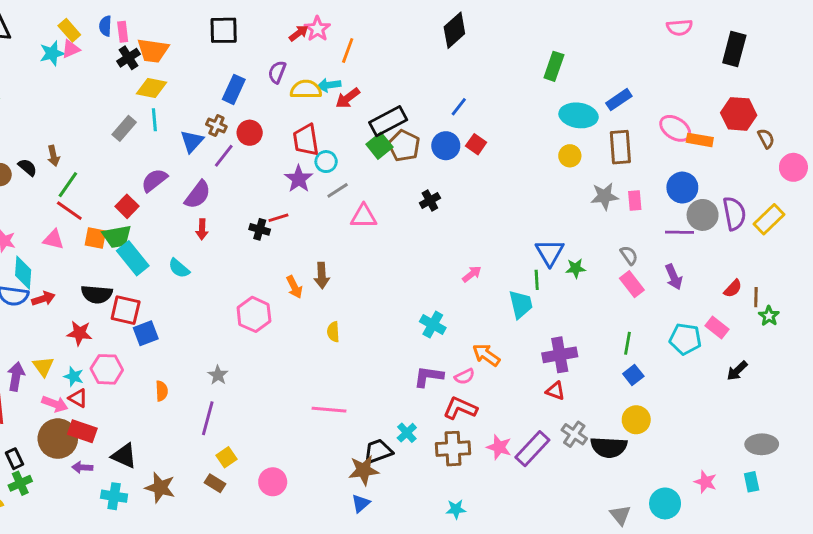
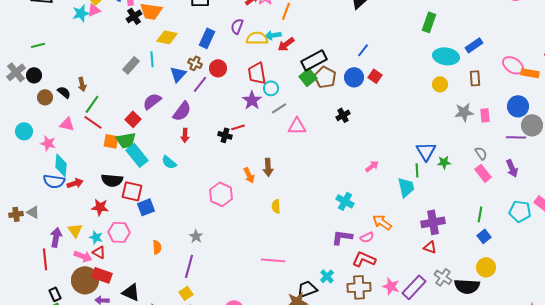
yellow diamond: (152, 88) -> (167, 37), moved
brown rectangle: (620, 147) -> (475, 78), size x0.7
pink triangle: (53, 239) -> (67, 124), moved
yellow square: (227, 457) -> (186, 293), moved

